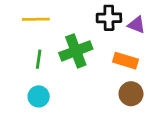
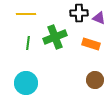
brown circle: (131, 94) -> (95, 80), moved
cyan circle: (39, 96) -> (26, 83), moved, size x1.5

